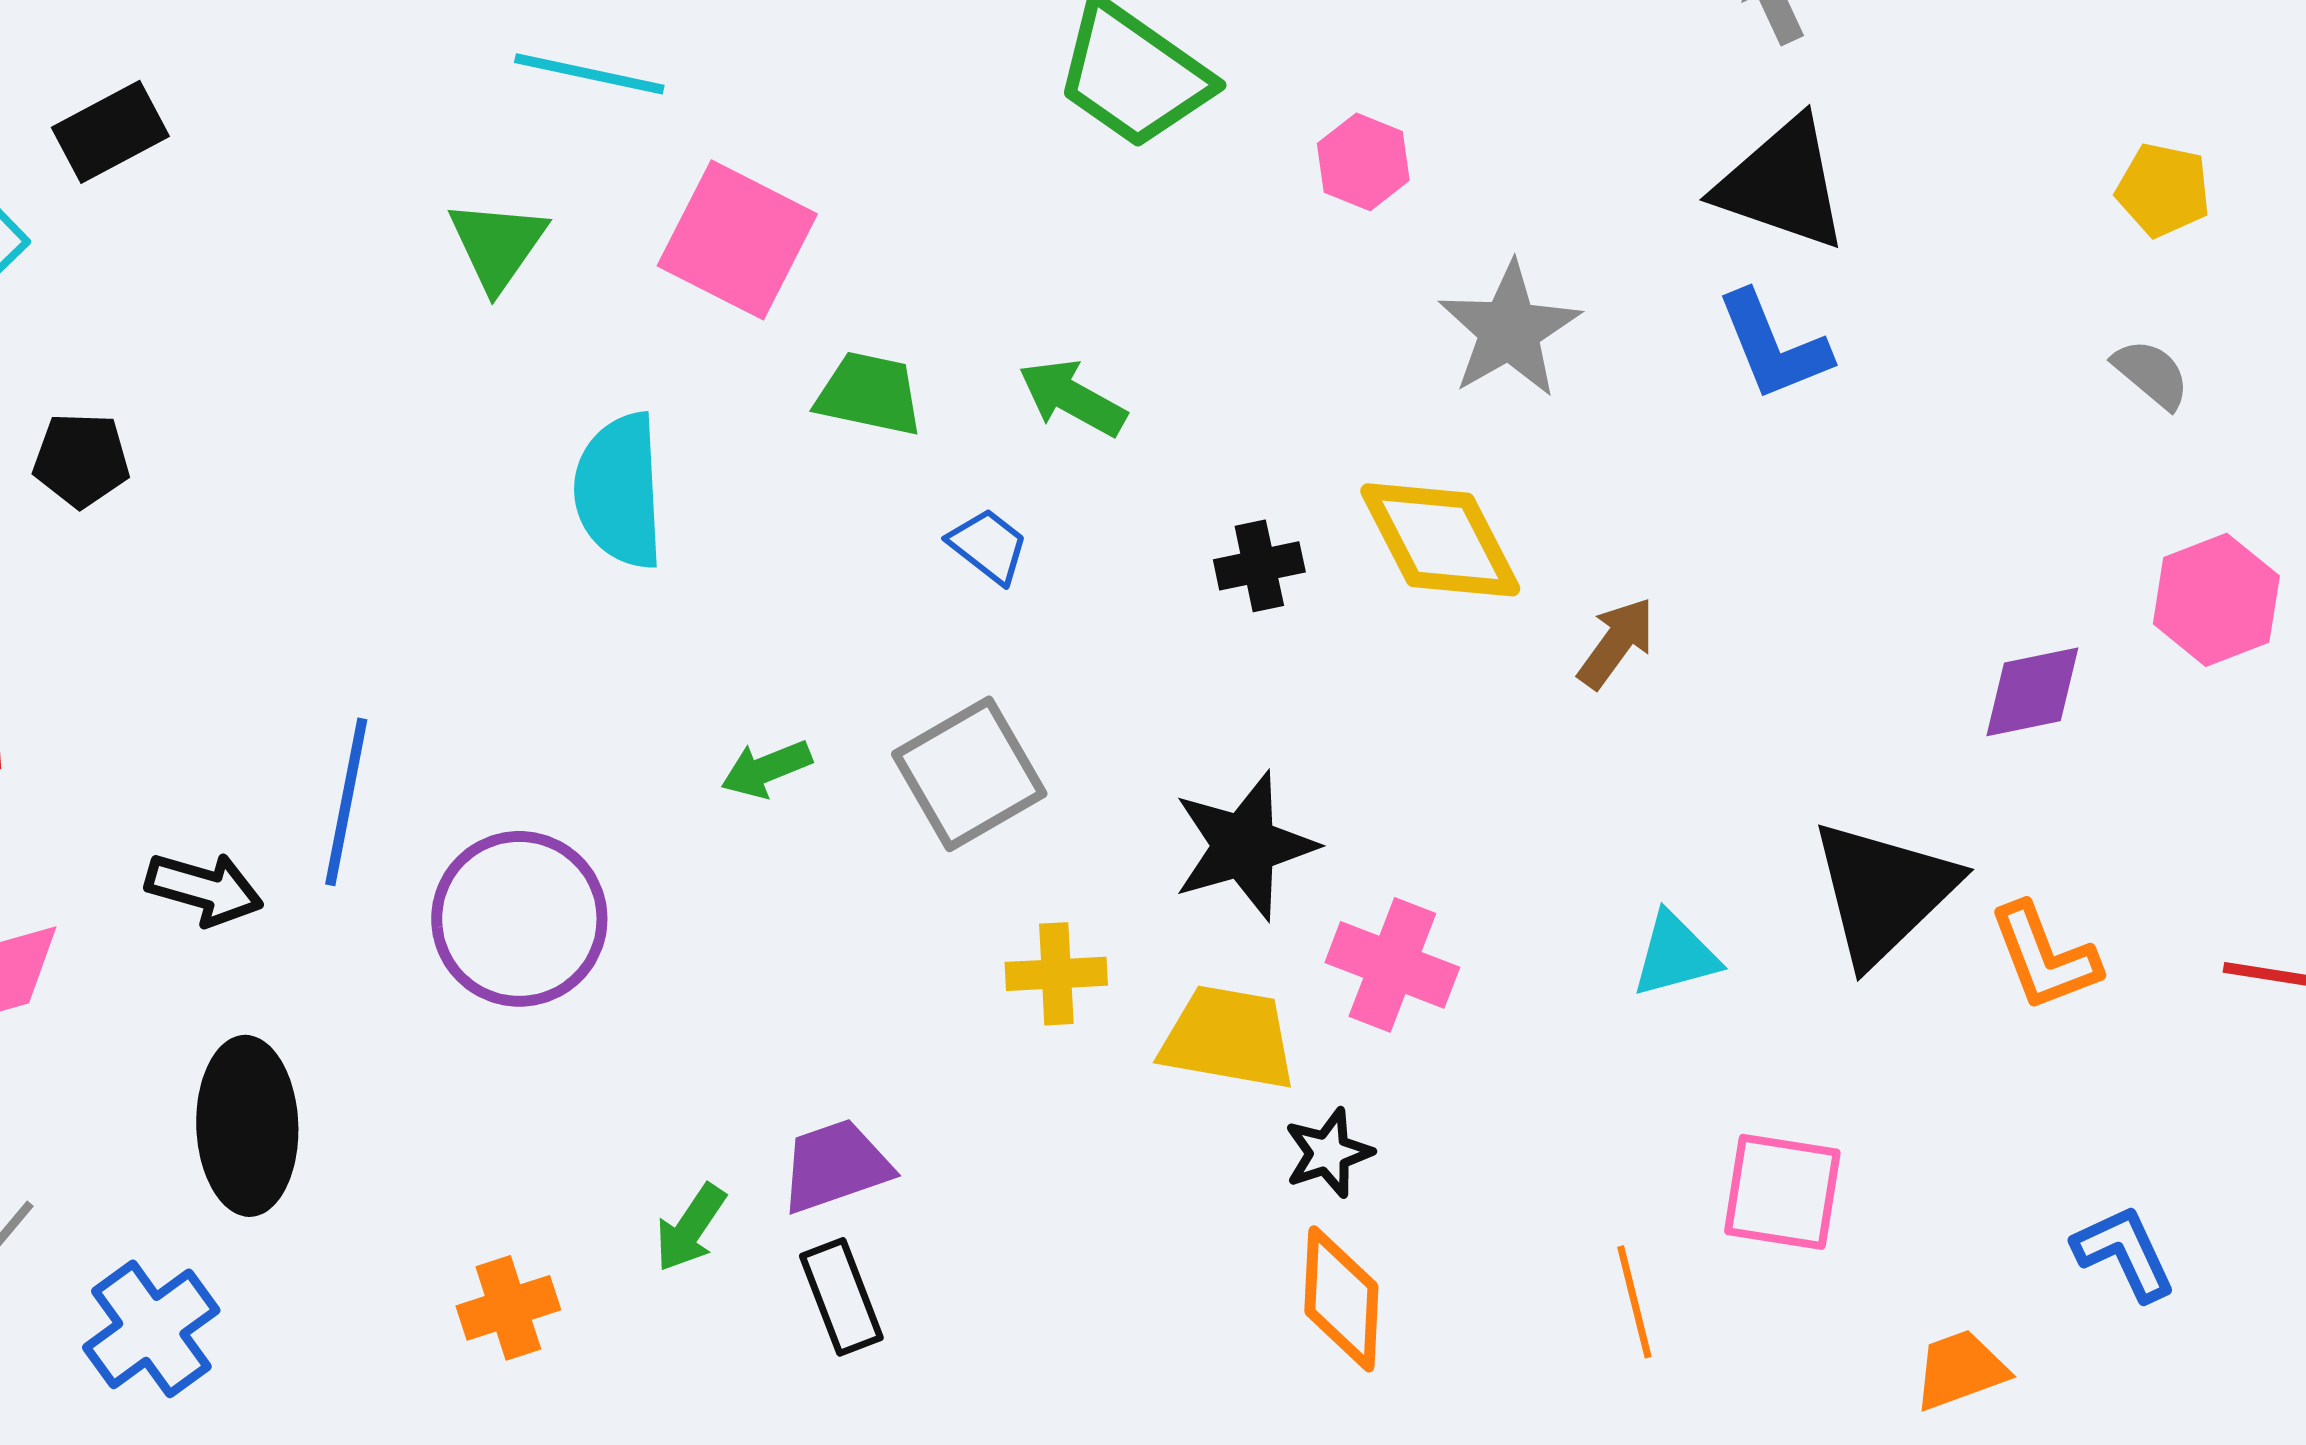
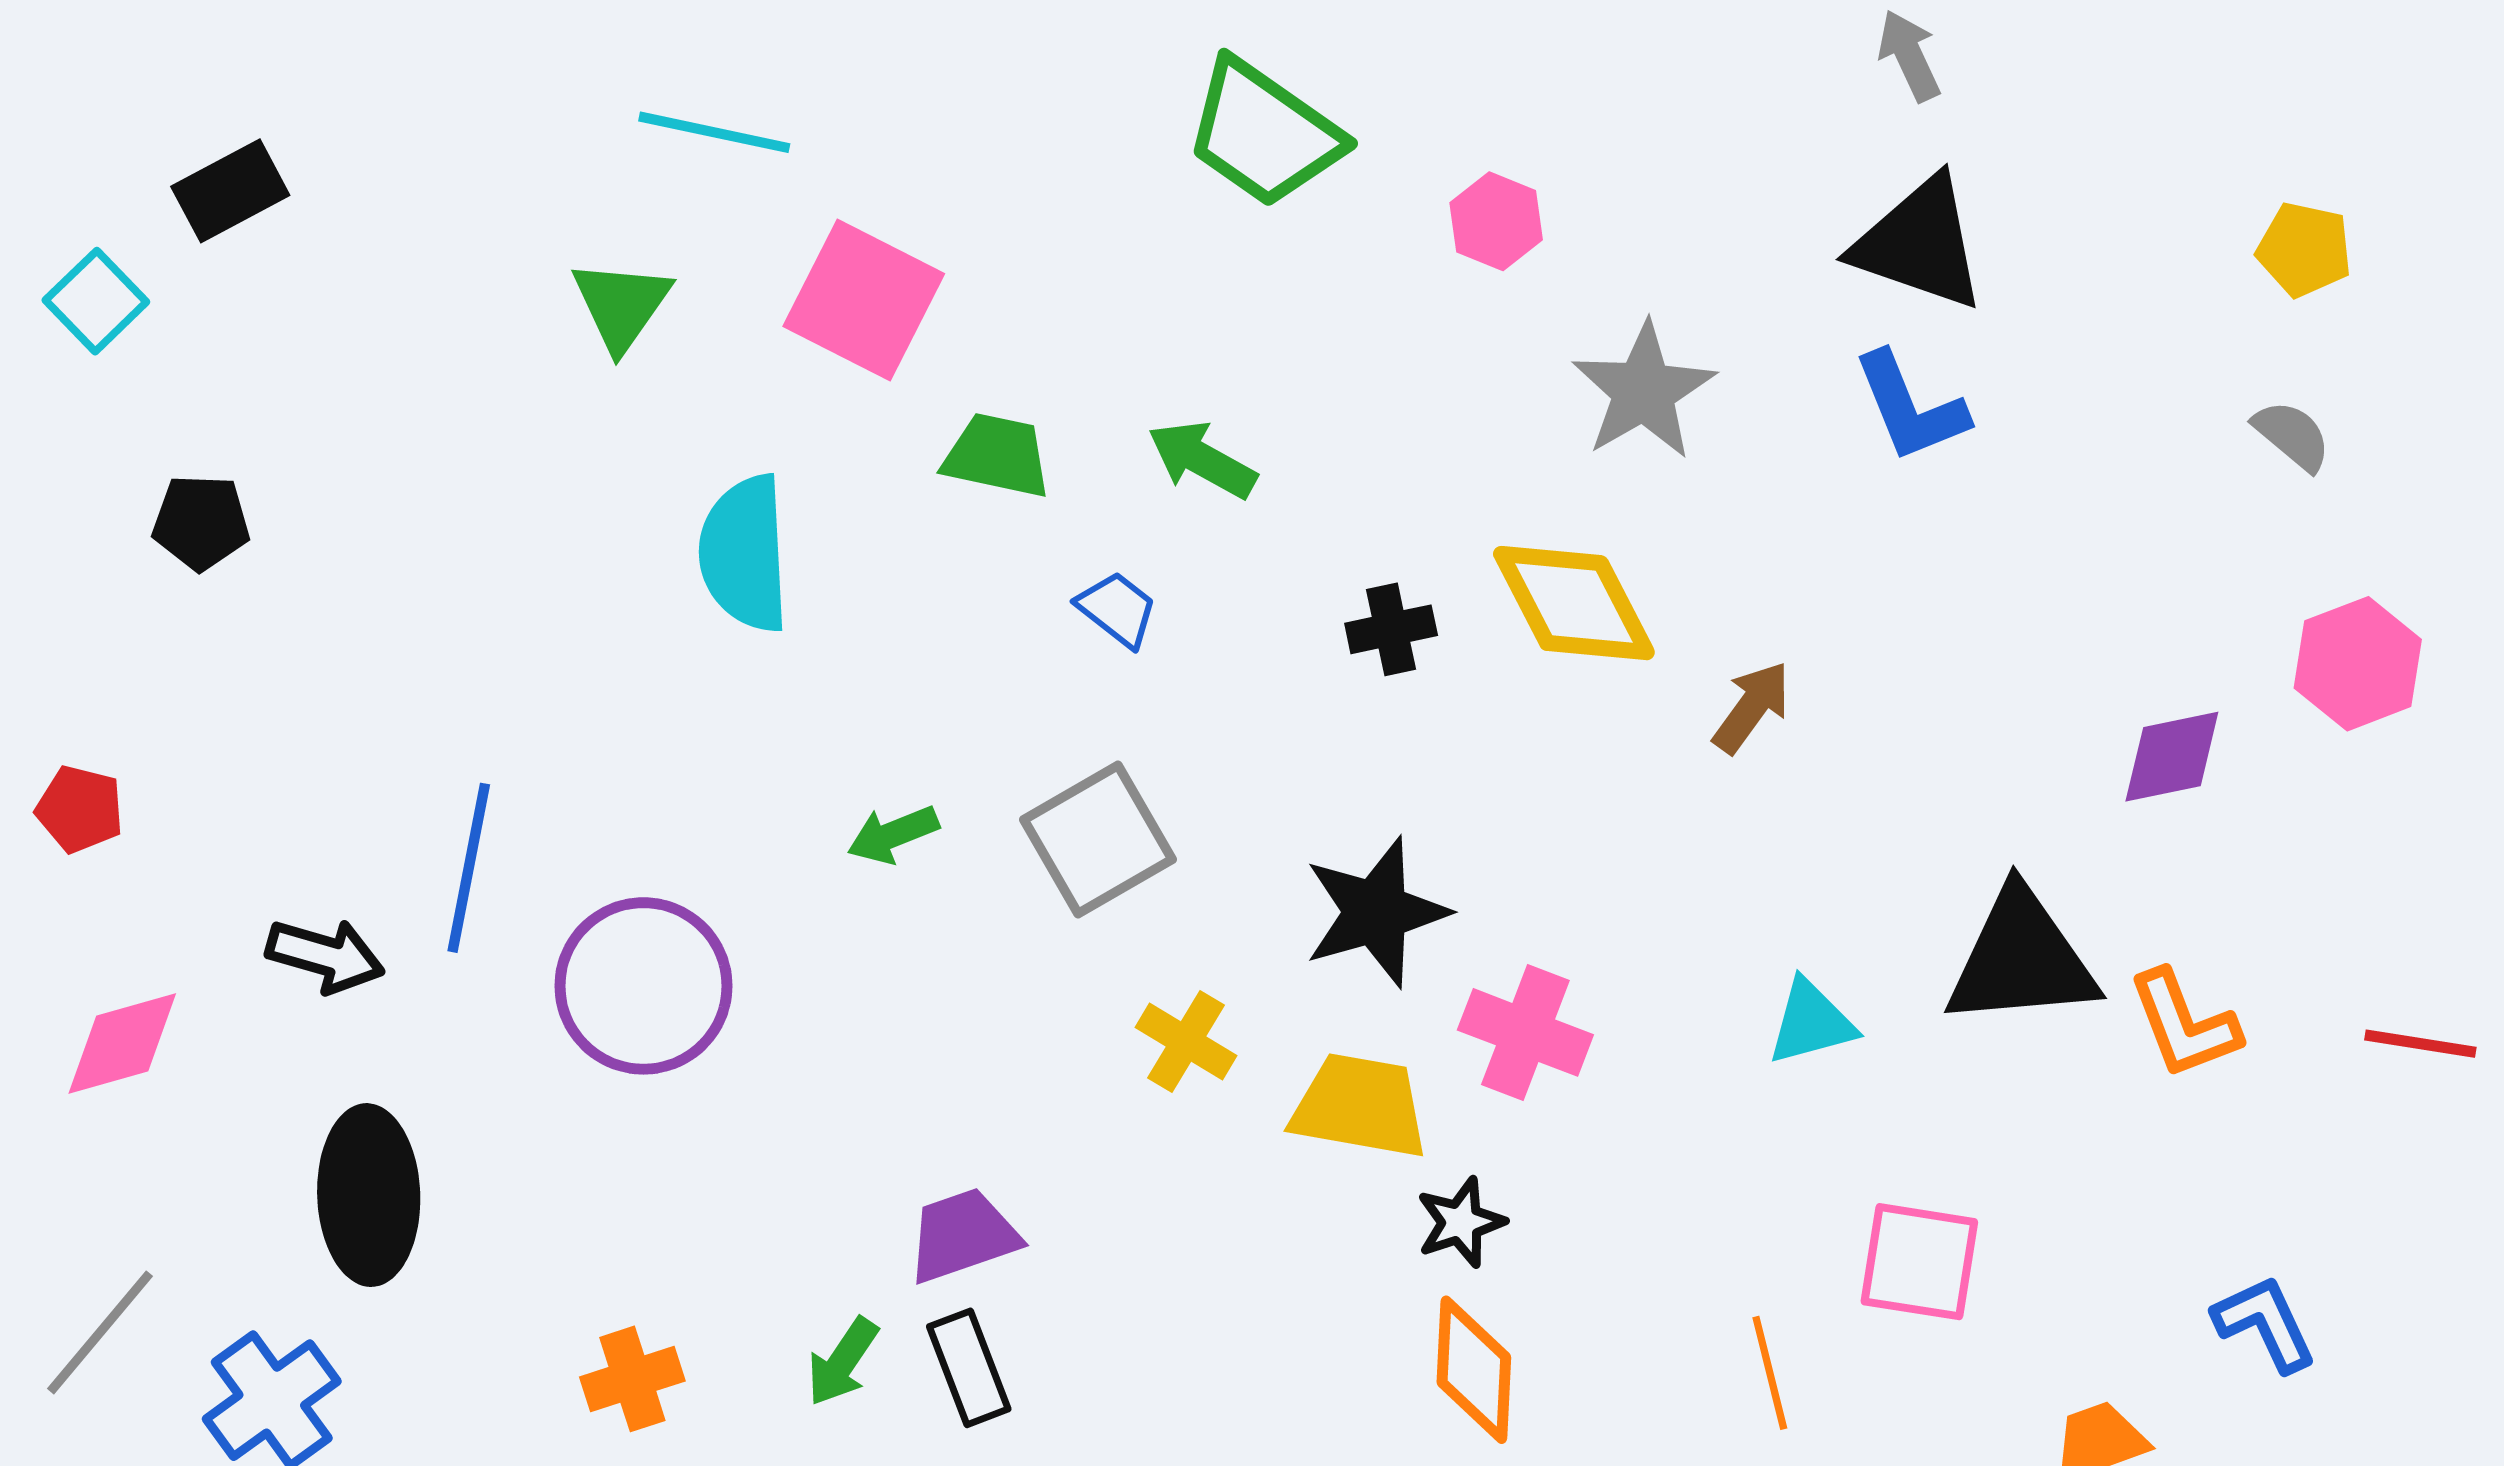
black triangle: (1883, 892) -> (2021, 959), turned 39
yellow cross: (1056, 974) -> (1186, 1042), turned 34
green arrow: (690, 1228) -> (843, 1362), moved

